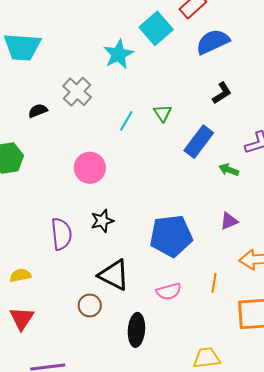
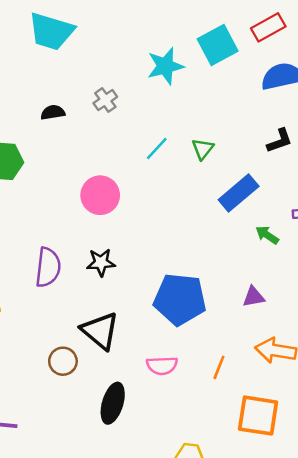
gray cross: (77, 92) -> (105, 100), size x0.7

